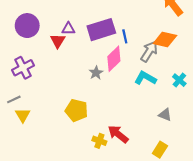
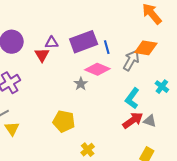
pink diamond: (114, 59) -> (97, 69), turned 70
cyan L-shape: (145, 78) -> (132, 98), moved, turned -80
red arrow: (118, 134) -> (133, 120), moved, turned 110
yellow cross: (99, 141) -> (88, 150), turned 32

